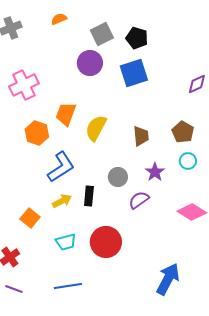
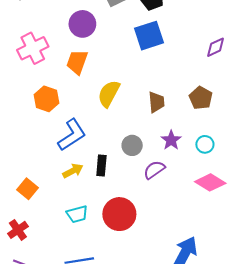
purple circle: (90, 63) -> (82, 24), moved
orange trapezoid: (66, 114) -> (77, 62), moved
cyan circle: (188, 161) -> (205, 144), moved
orange square: (30, 218) -> (27, 189), moved

